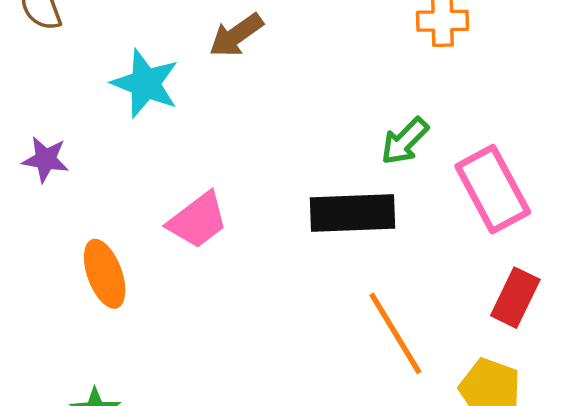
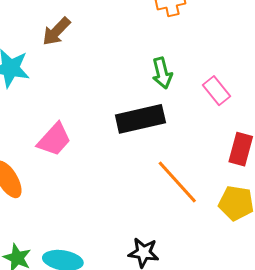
green arrow: (405, 141) -> (162, 73), turned -48
pink rectangle: (493, 189) -> (217, 91), size x0.6

